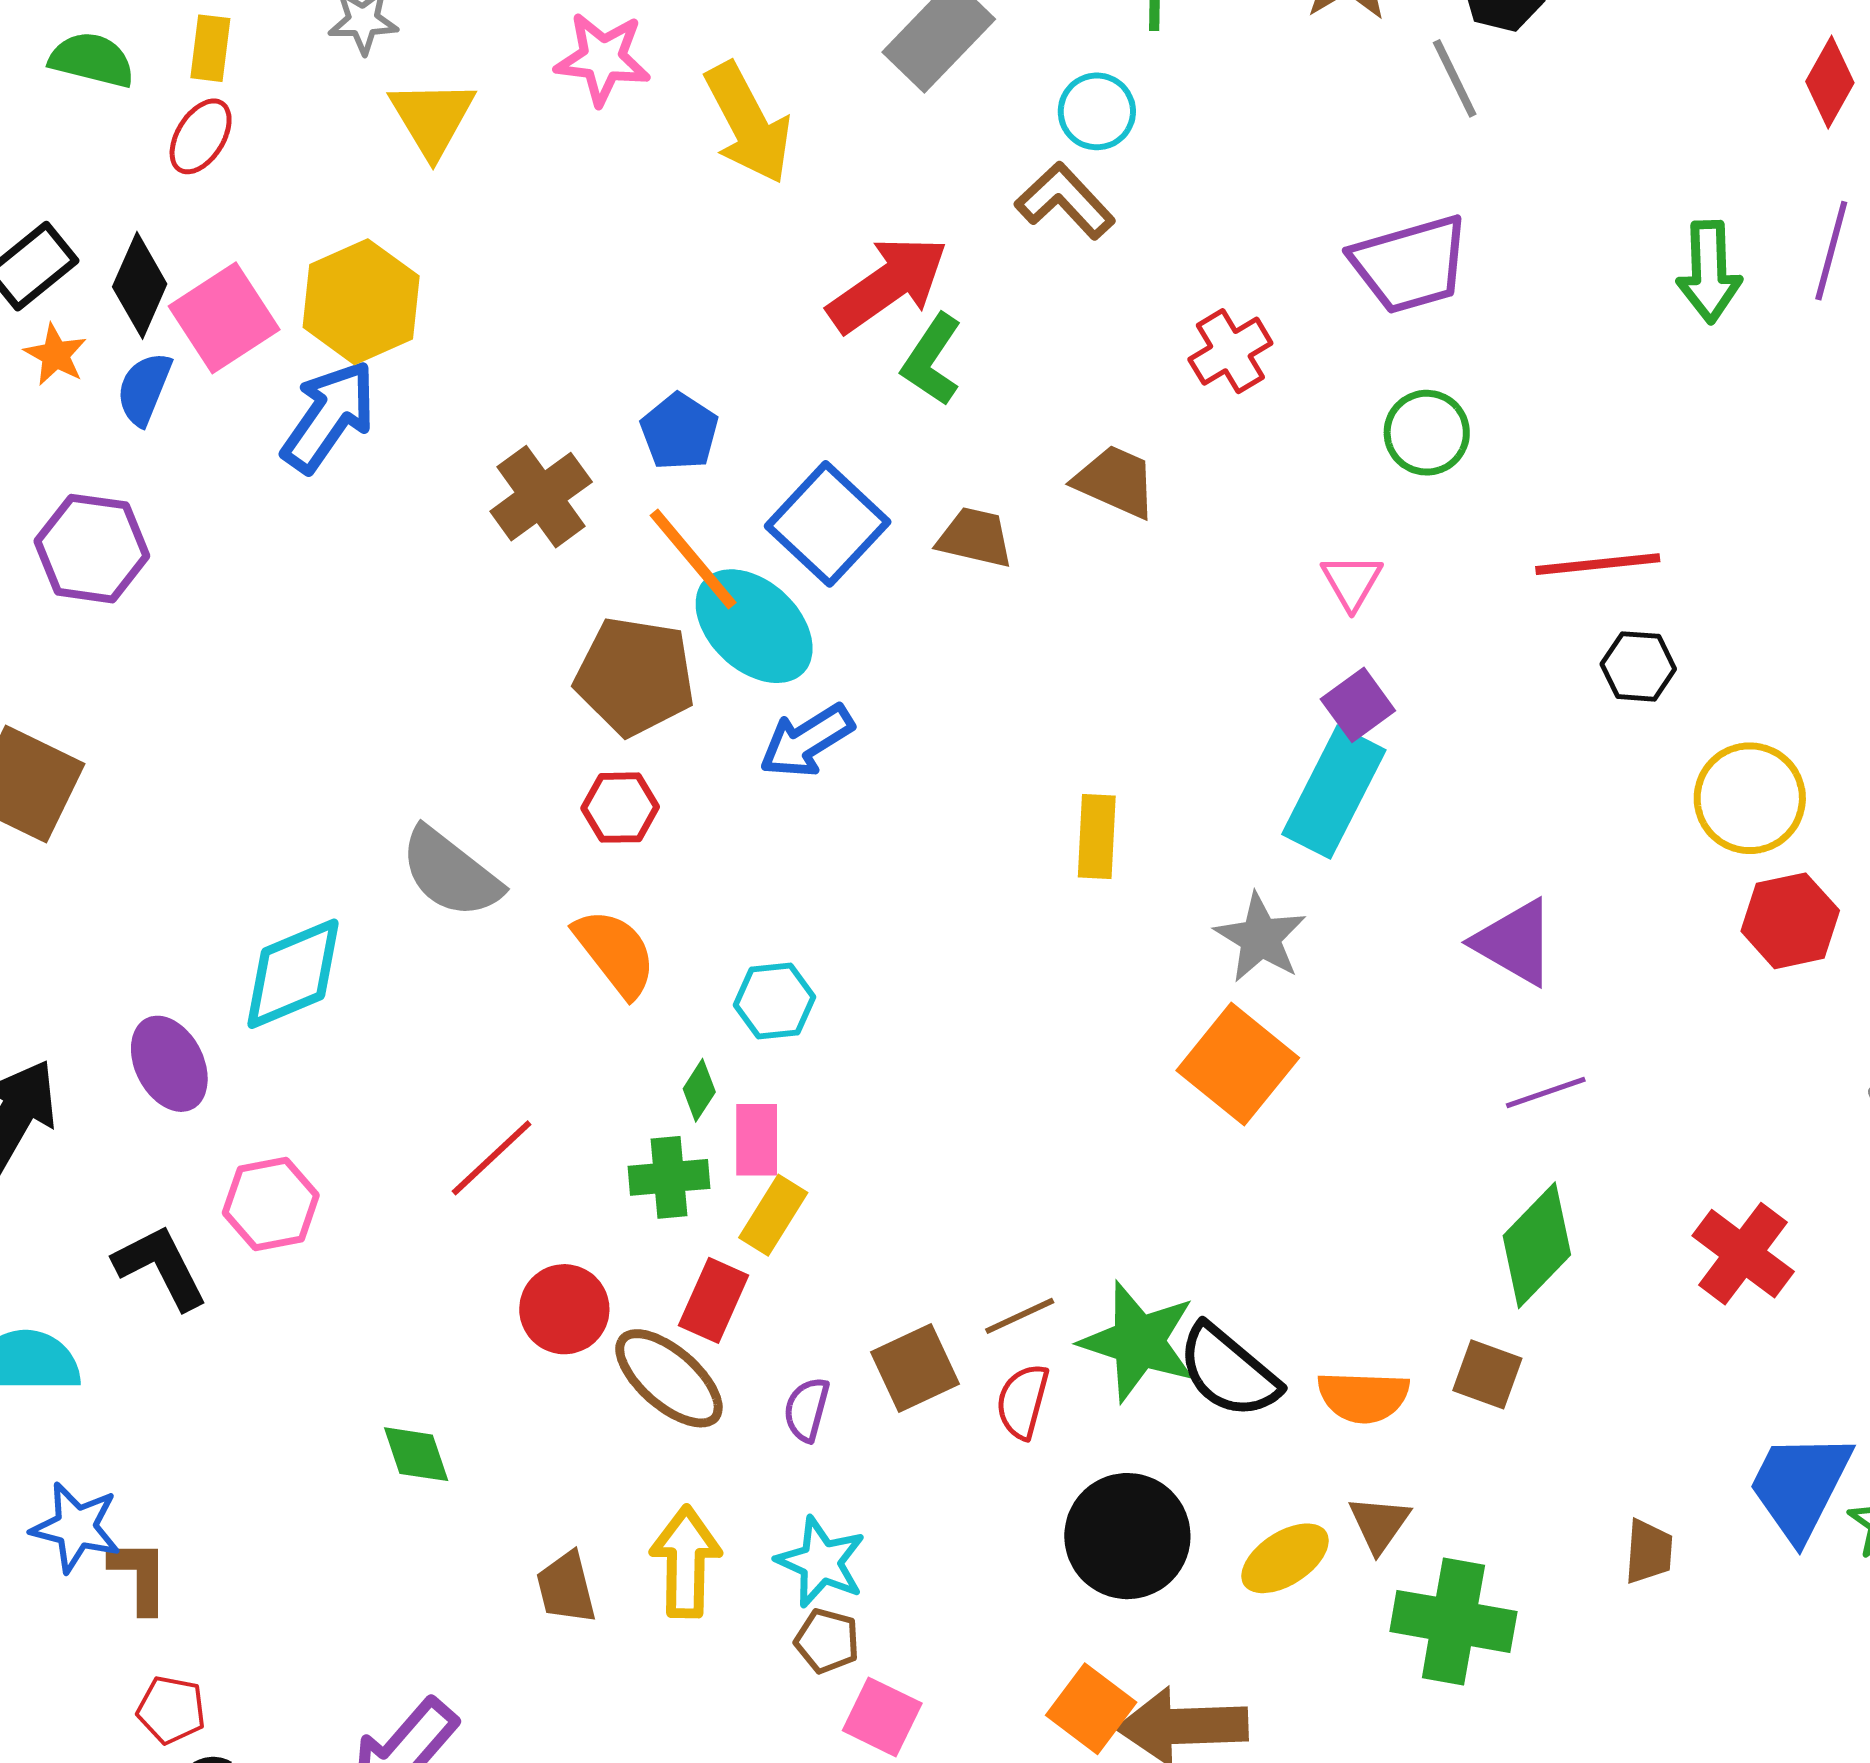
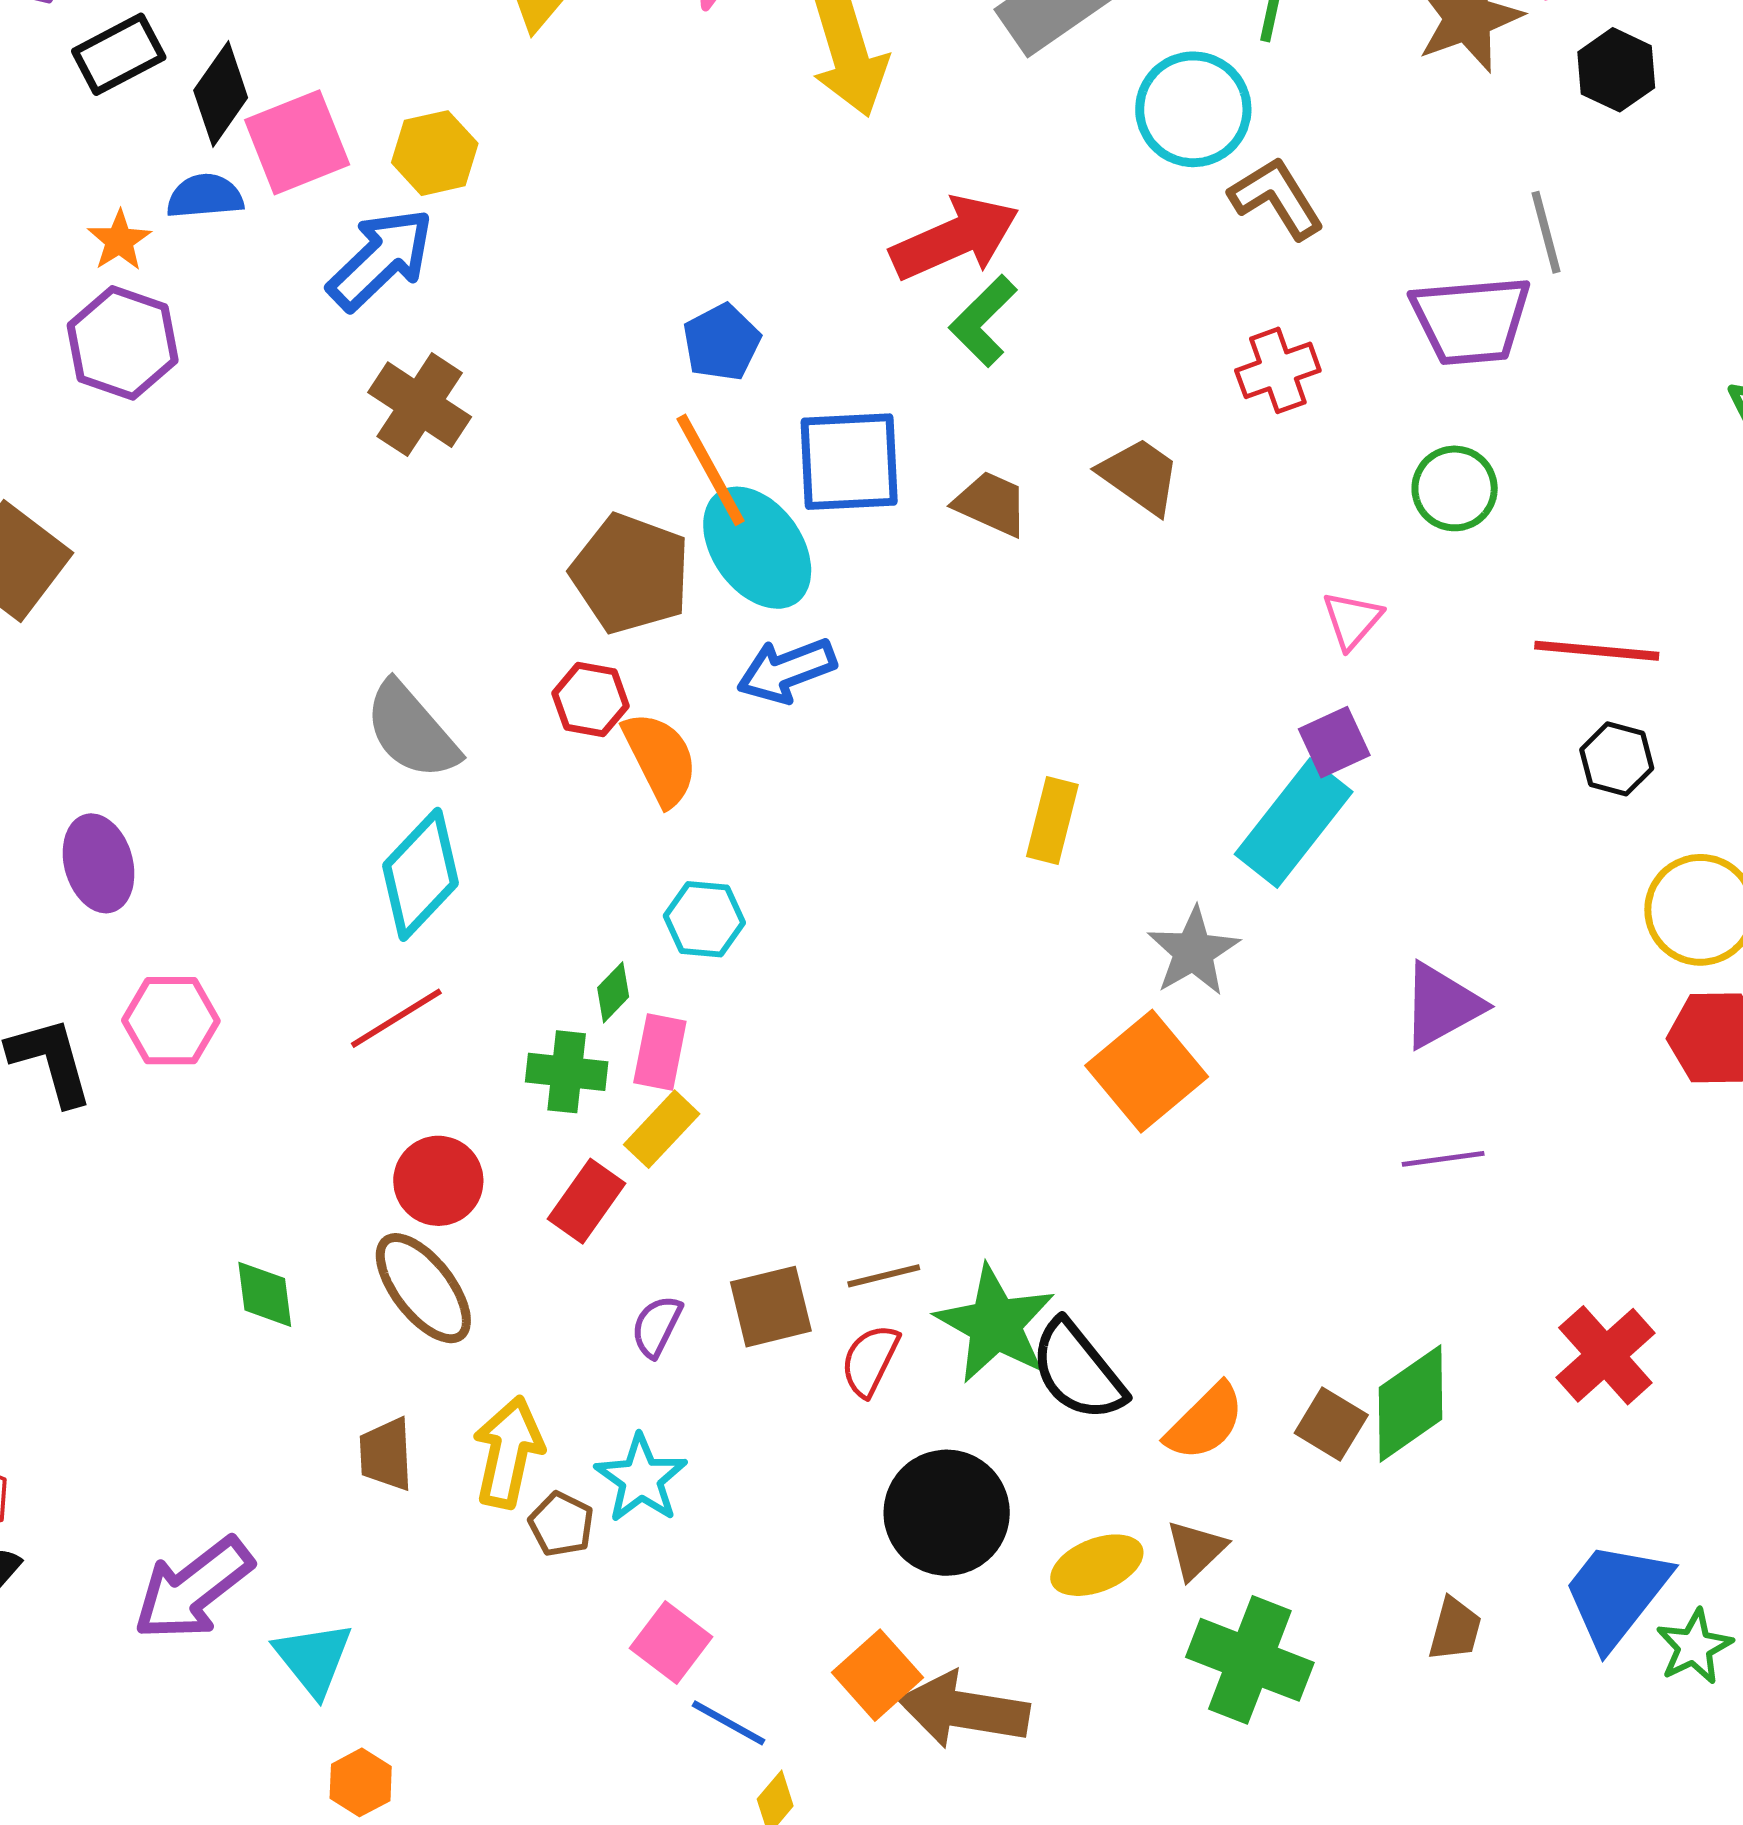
gray line: (1455, 78) -> (1546, 232), moved
cyan circle: (1097, 111) -> (1193, 109), size x1.5
brown L-shape: (1065, 201) -> (1277, 198), moved
yellow hexagon: (361, 302) -> (435, 153), size x0.7
orange star: (56, 355) -> (119, 241), moved
blue semicircle: (144, 389) -> (205, 196), turned 52
brown cross: (541, 497) -> (420, 405), moved, turned -32
blue square: (828, 524) -> (849, 462), turned 33
purple triangle: (1515, 942) -> (1442, 1006), turned 50
orange semicircle: (615, 953) -> (660, 759), moved
cyan diamond: (293, 974) -> (420, 874), moved, turned -35
green diamond: (1537, 1245) -> (1410, 1403), moved
brown ellipse: (669, 1378) -> (423, 1288), moved
orange semicircle: (1363, 1397) -> (1205, 1422), turned -58
brown pentagon: (827, 1641) -> (561, 1524), moved

